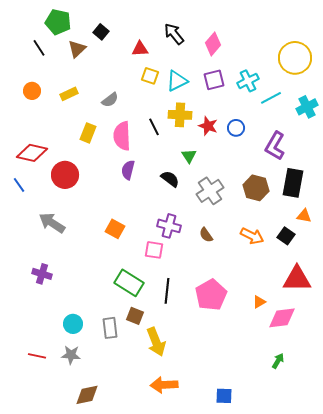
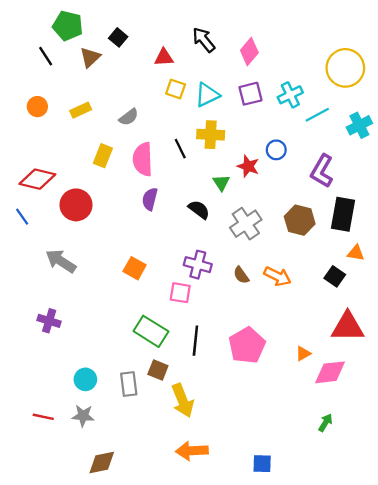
red star: (208, 126) -> (248, 166), moved
orange arrow: (252, 236) -> (277, 276), moved

